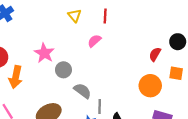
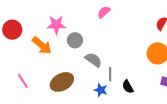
pink star: (44, 53) -> (56, 25), turned -30
orange arrow: (16, 77) -> (42, 45), moved, turned -60

